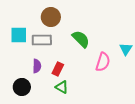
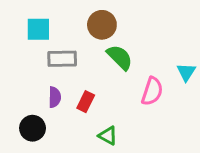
brown circle: (51, 17) -> (102, 25), moved
cyan square: (19, 35) -> (38, 29), moved
green triangle: (62, 87) -> (108, 136), moved

